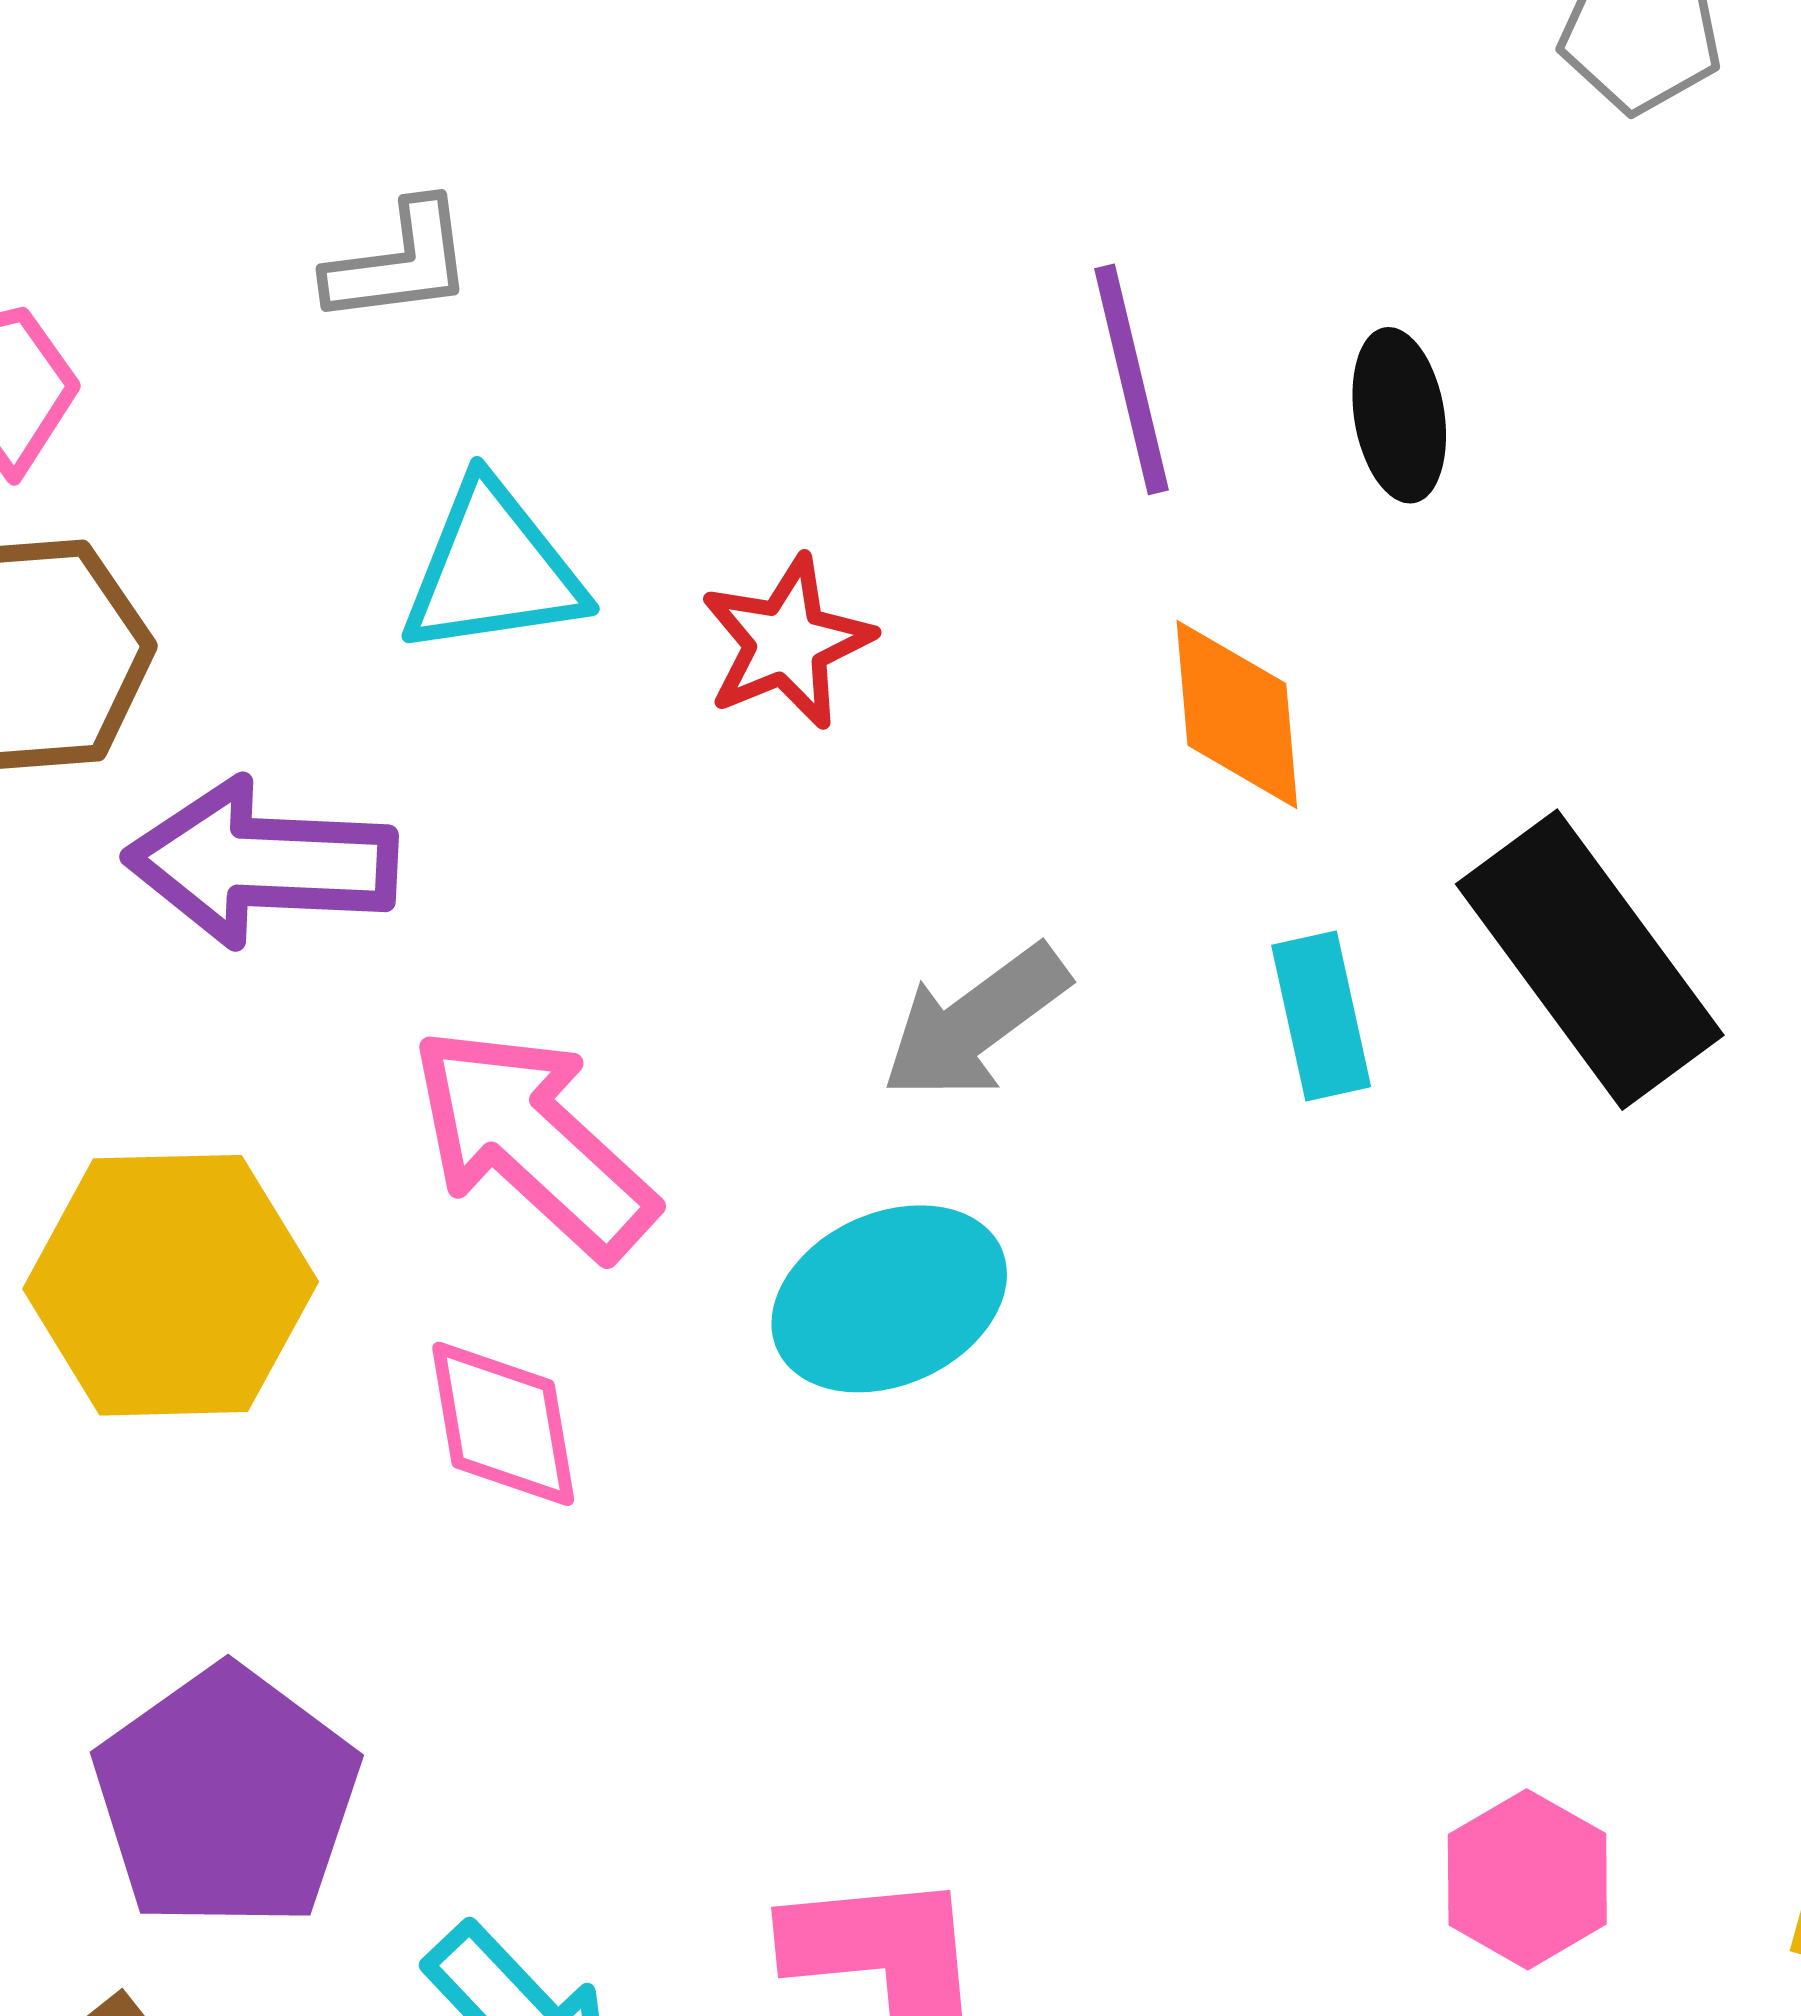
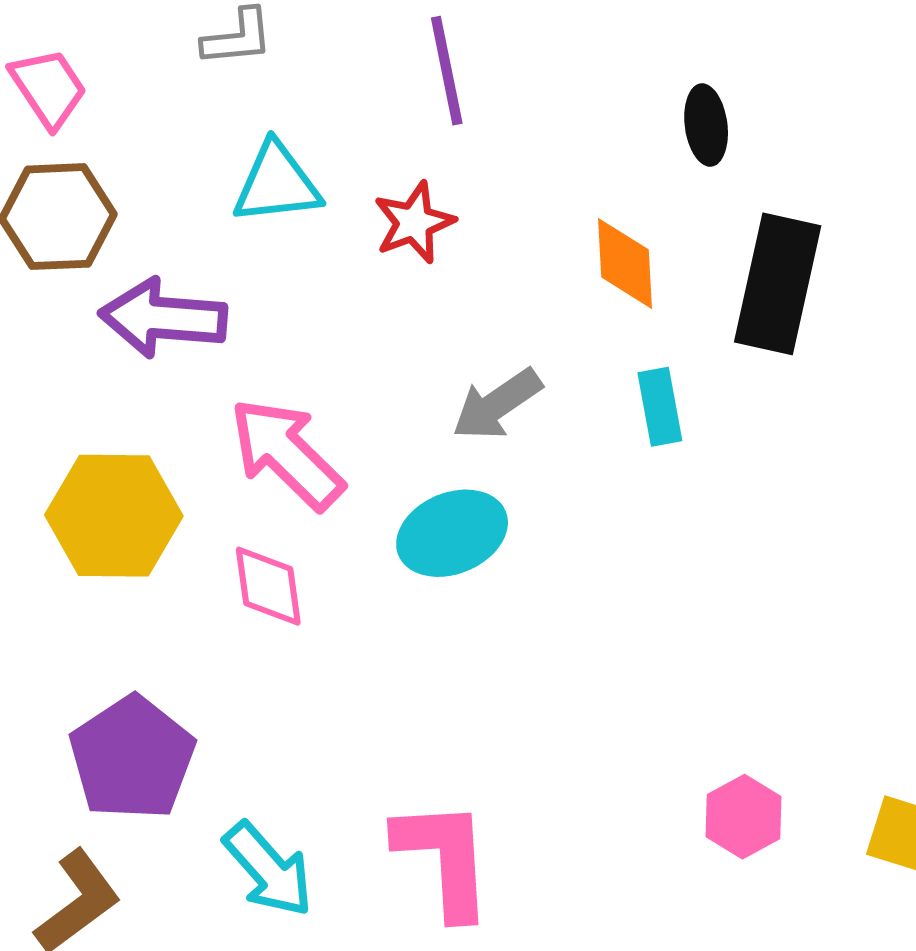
purple line: (1131, 379) -> (447, 71), moved
black rectangle: (1590, 960) -> (778, 284), moved, turned 47

